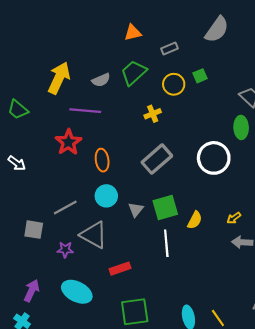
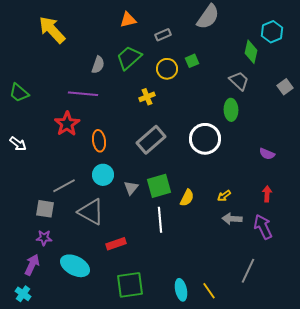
yellow arrow: (59, 78) -> (52, 30), moved, turned -68
gray semicircle: (101, 80) -> (98, 65), turned -48
gray square: (34, 230) -> (45, 209), moved
purple star: (65, 250) -> (44, 238), moved

